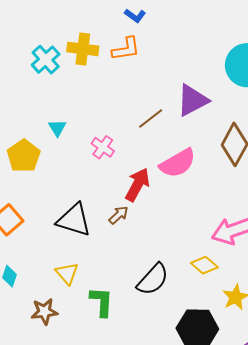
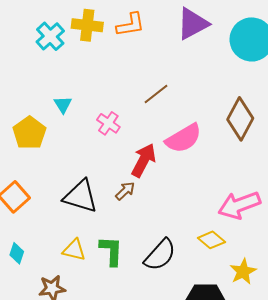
purple triangle: (193, 100) -> (193, 24), moved
yellow triangle: (67, 273) -> (74, 250), turned -35
green L-shape: (102, 302) -> (111, 251), moved

